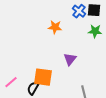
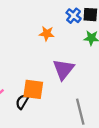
purple triangle: (70, 59) -> (63, 69), size x1.5

